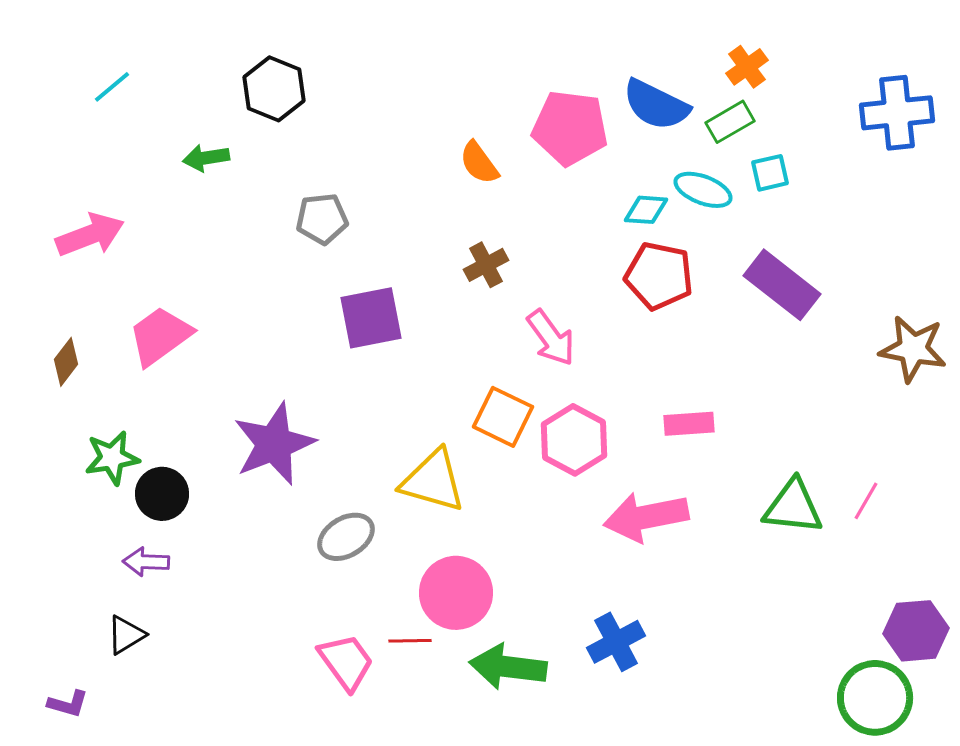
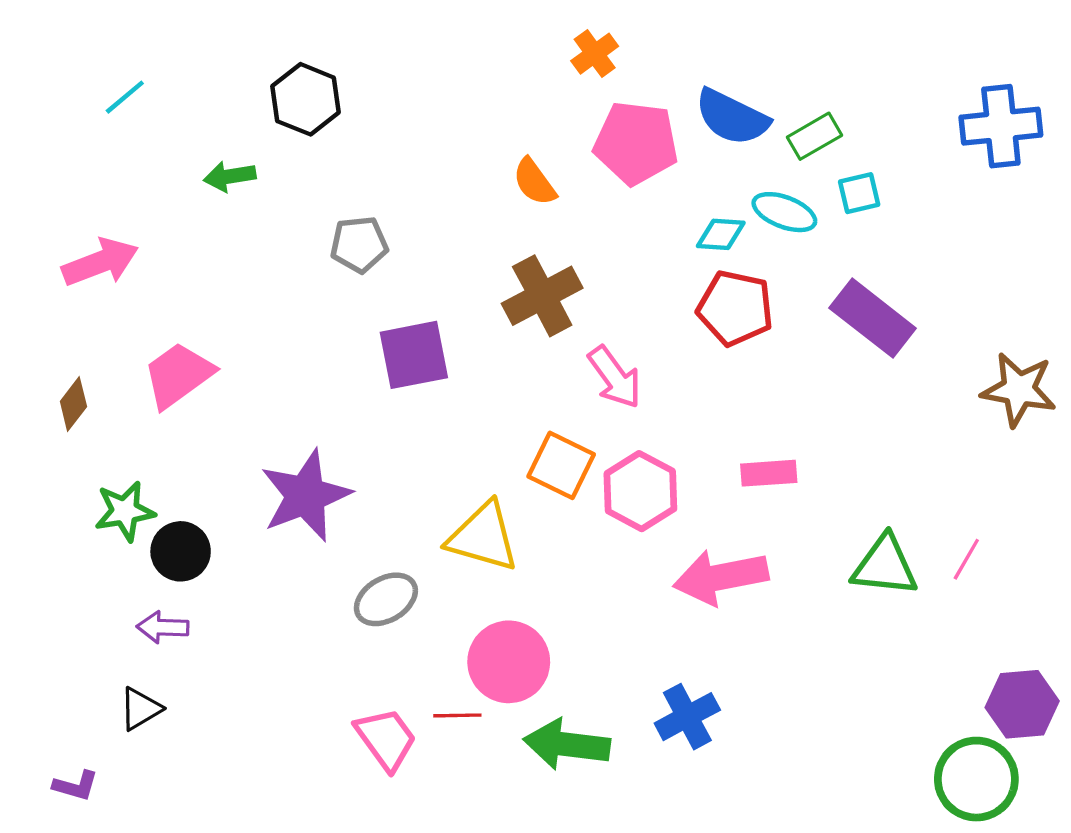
orange cross: (747, 67) -> (595, 54), moved
brown cross: (486, 265) -> (542, 296), size x1.6

